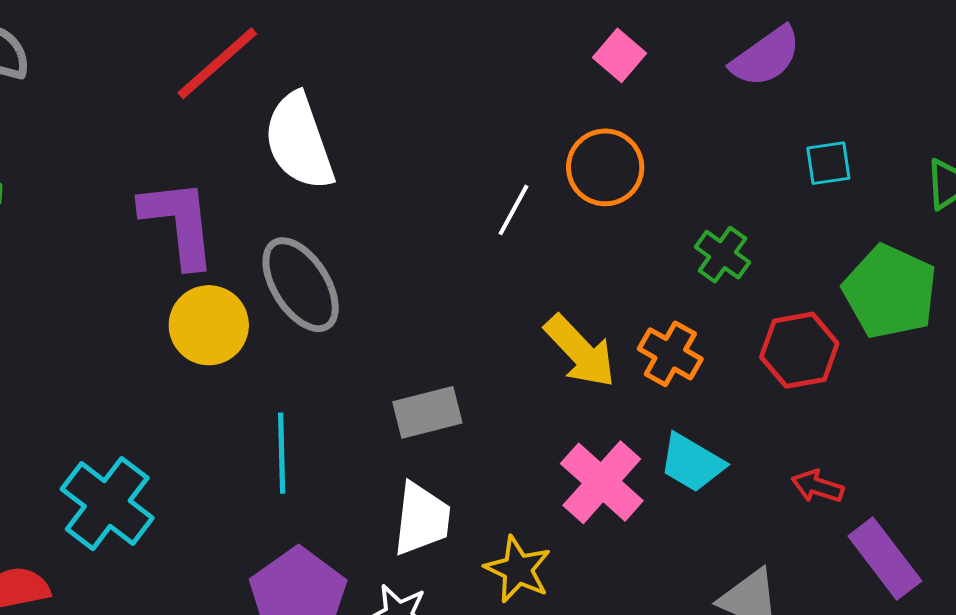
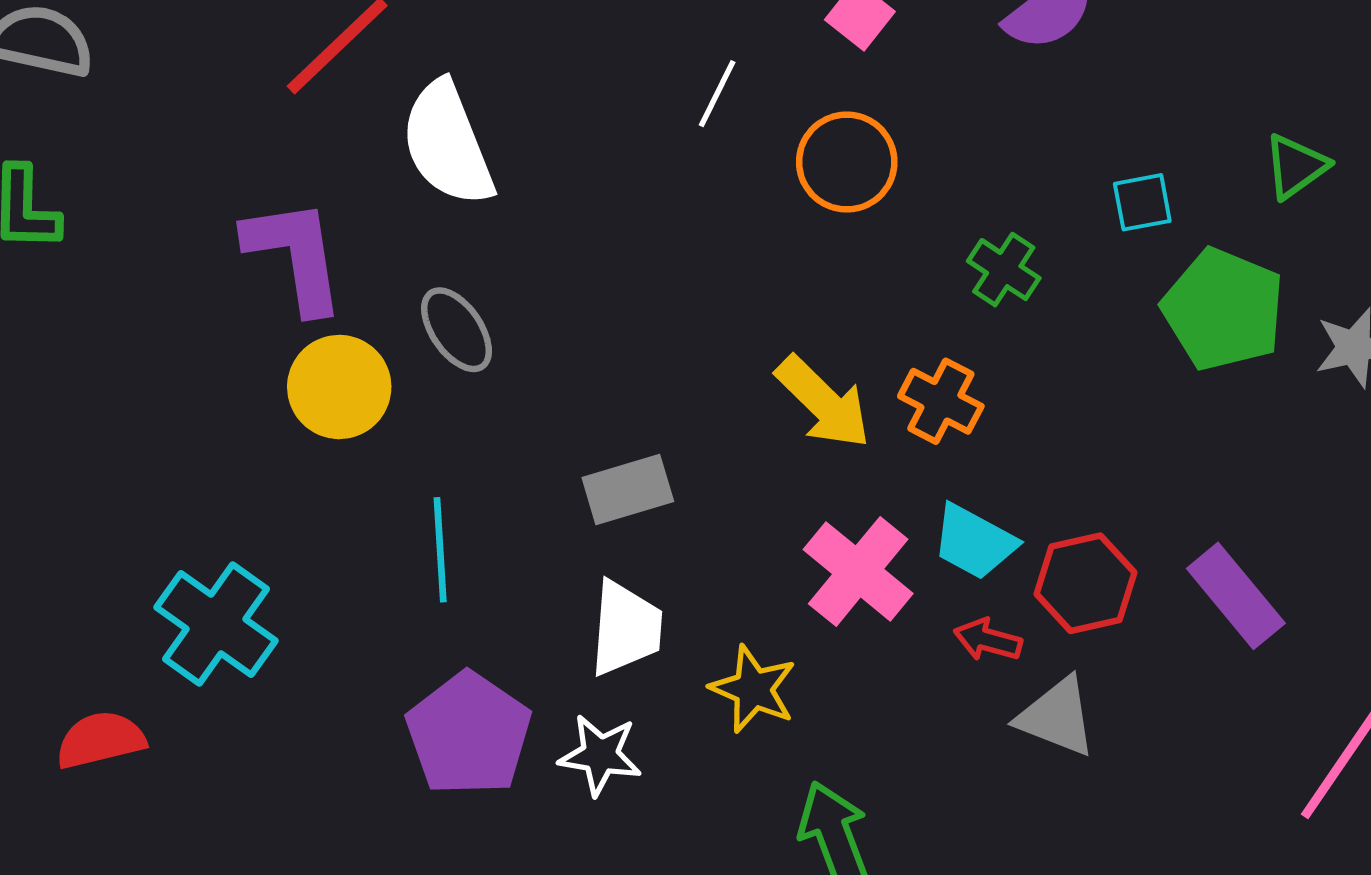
cyan square: (828, 163) -> (1142, 202), moved
white line: (514, 210) -> (717, 94), moved
gray ellipse: (301, 285) -> (457, 330), size x0.7
red hexagon: (799, 350) -> (1086, 583), moved
red arrow: (817, 486) -> (988, 640), moved
purple rectangle: (885, 559) -> (1236, 596), moved

